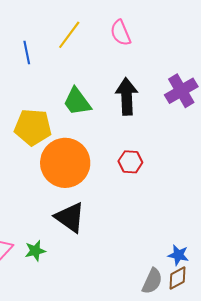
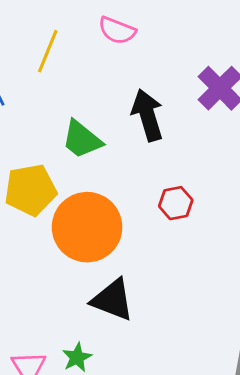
pink semicircle: (121, 33) -> (117, 30), turned -32

